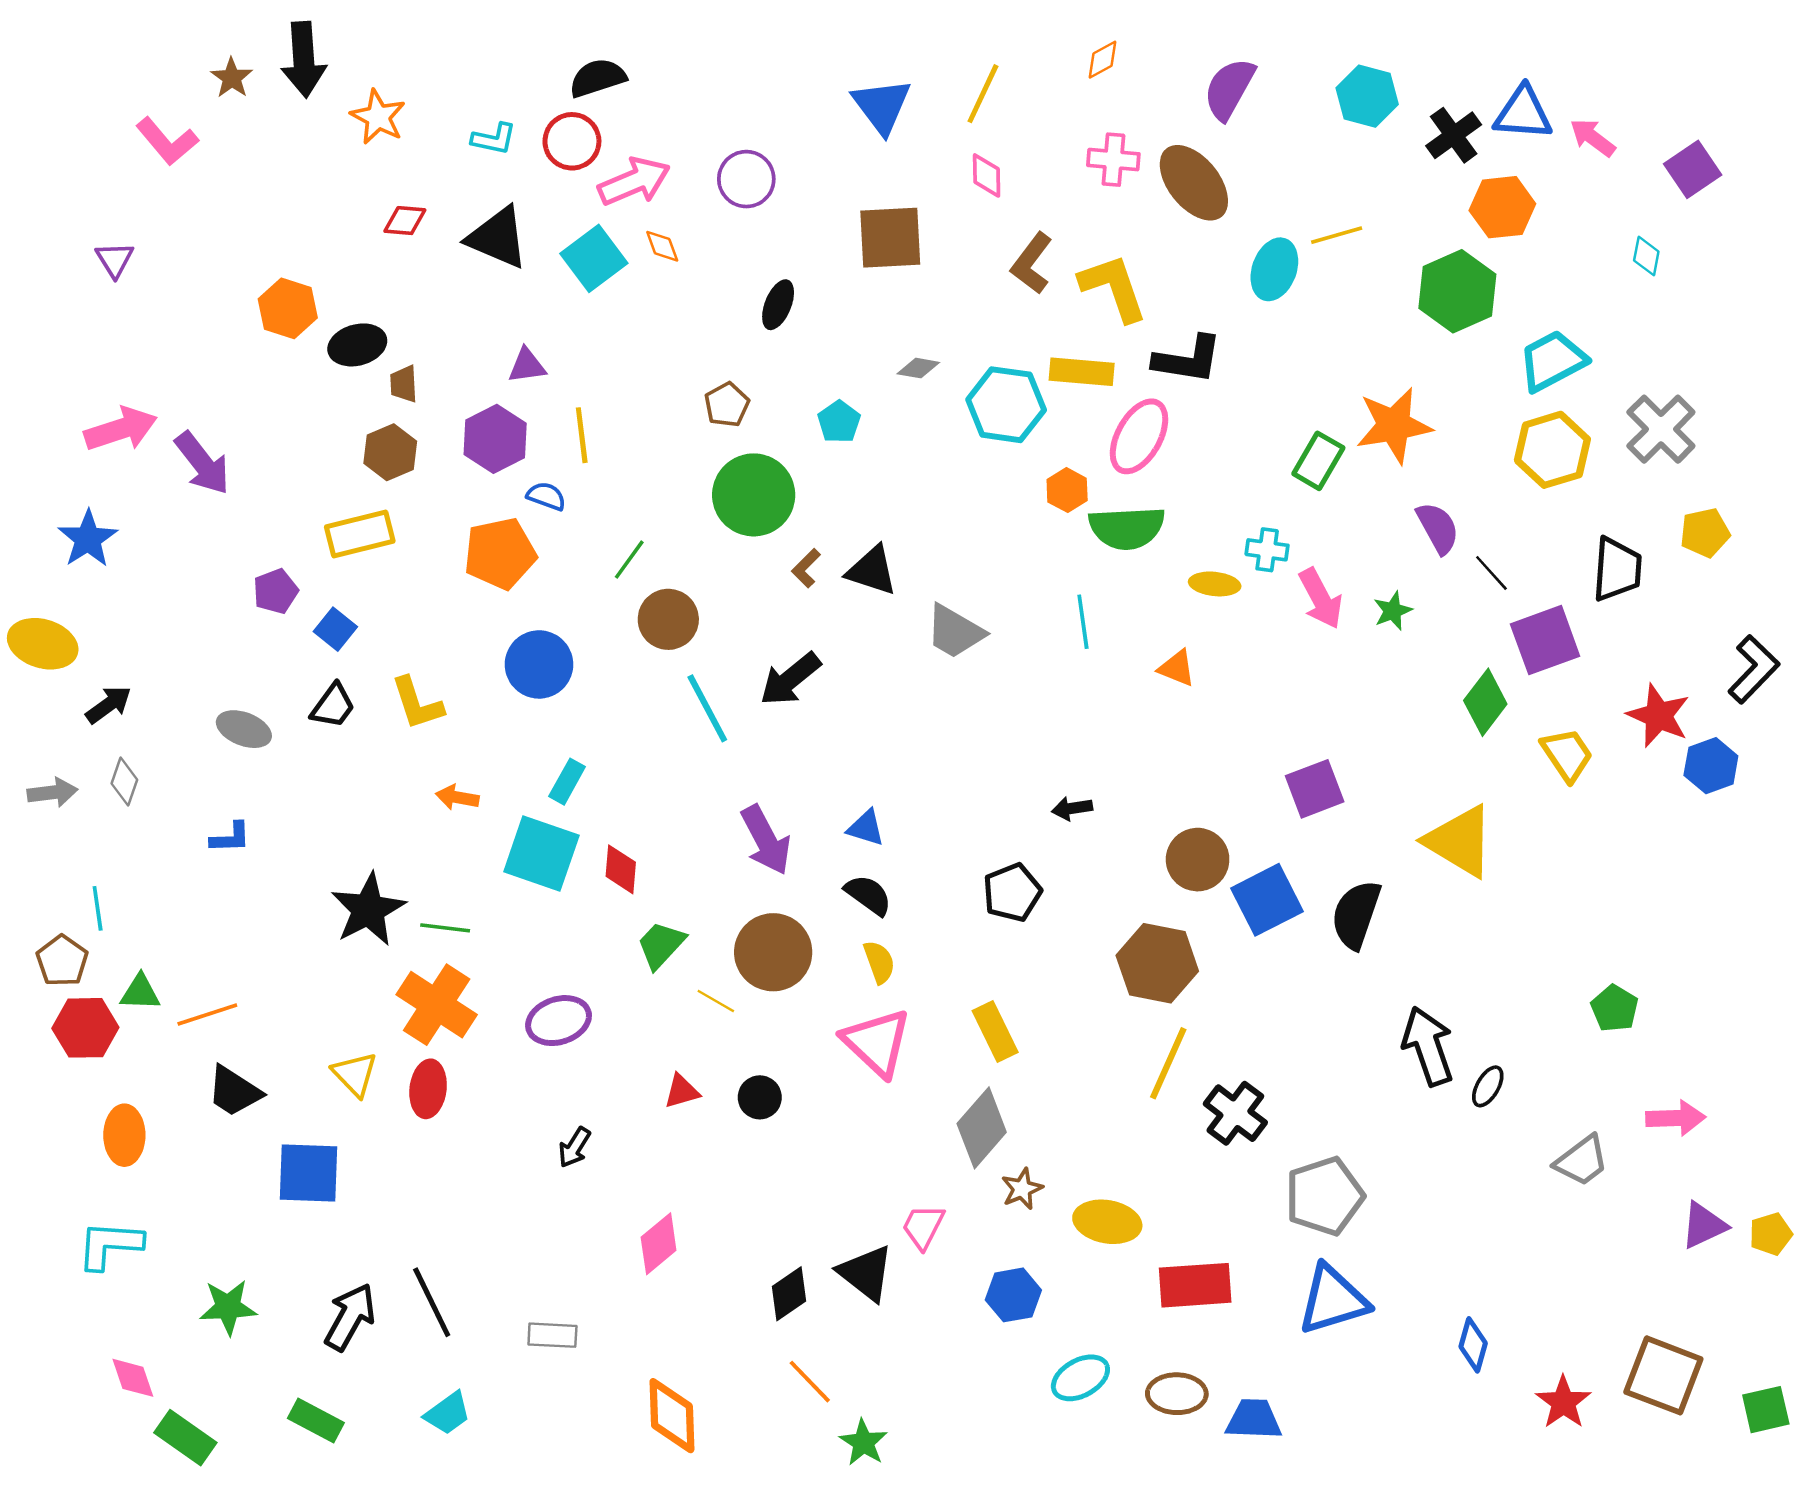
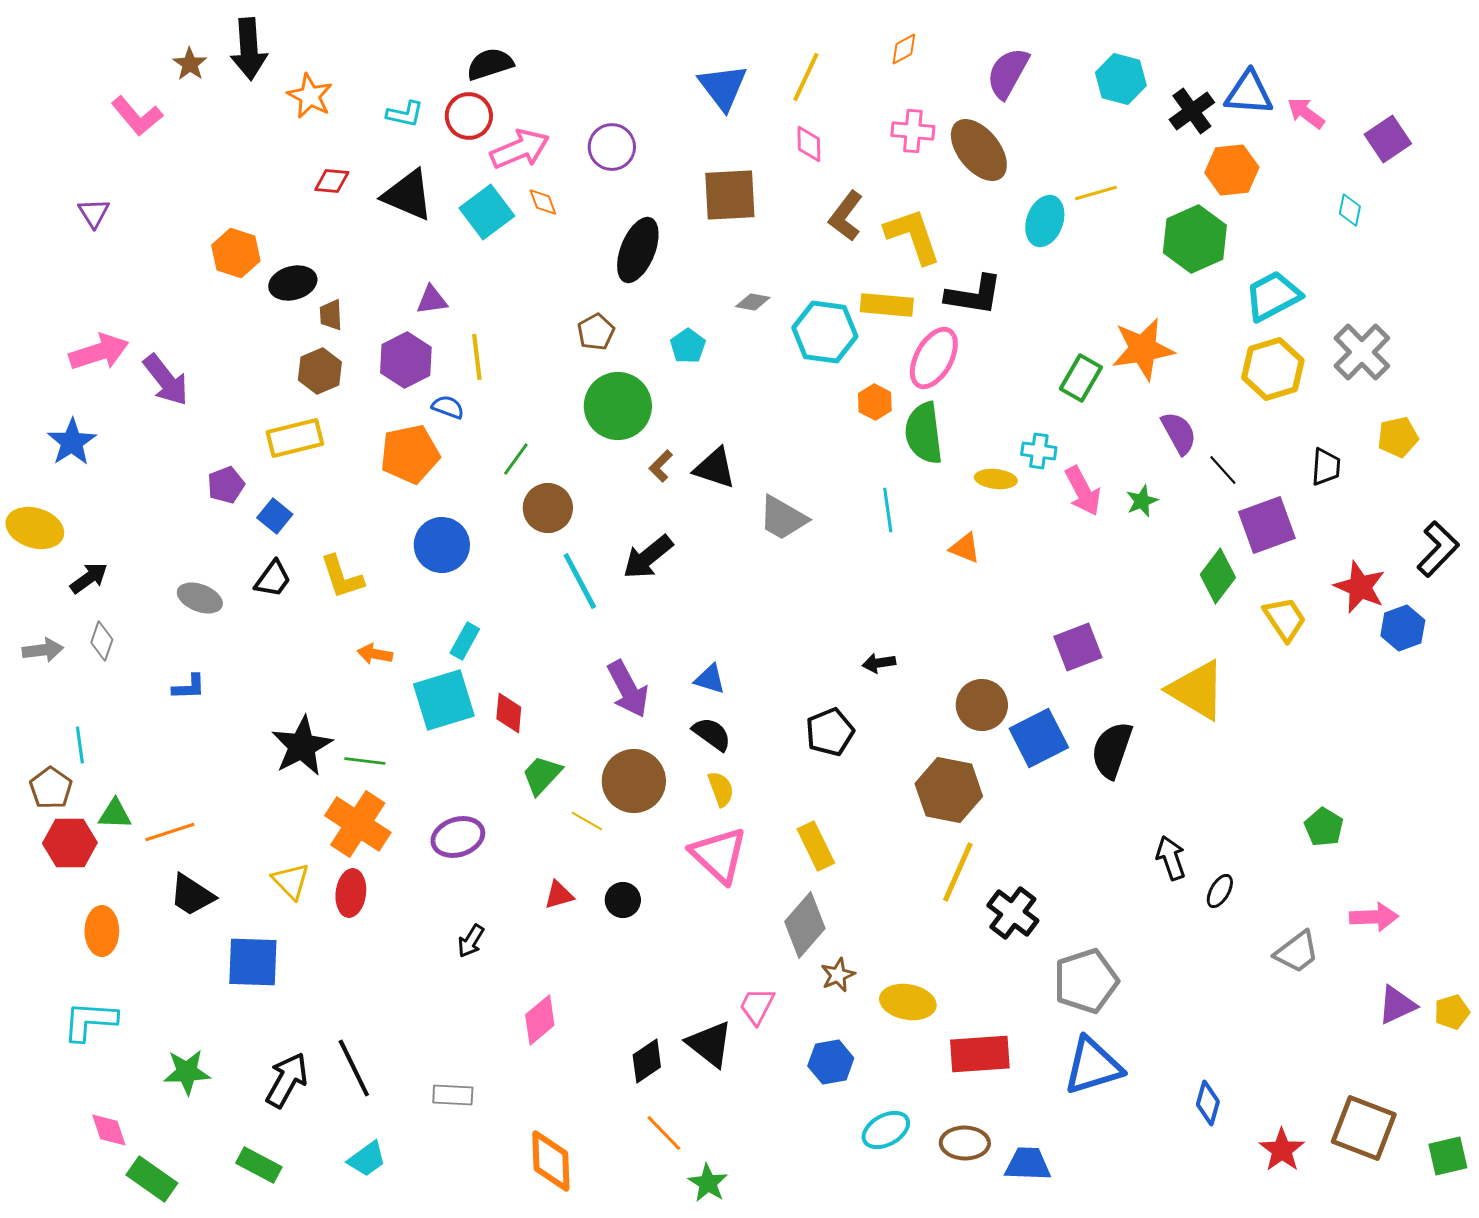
black ellipse: (778, 305) -> (638, 250), size x1.6
green semicircle: (1127, 528) -> (924, 433), turned 86
black trapezoid: (1617, 569) -> (1326, 467), size x0.7
cyan square: (541, 853) -> (444, 700), turned -36
black arrow: (1428, 1046) -> (1171, 858), size x0.7

